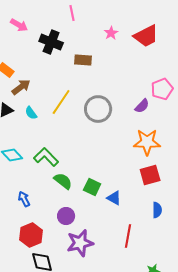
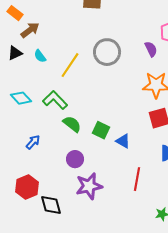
yellow line: (61, 102) -> (70, 65), moved
purple semicircle: (142, 106) -> (151, 49), turned -70
blue arrow: (24, 199) -> (33, 142), turned 70
red hexagon: (31, 235) -> (27, 187), moved

